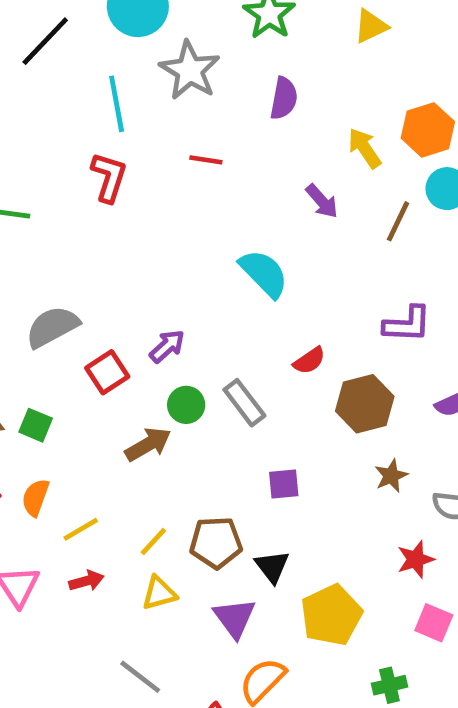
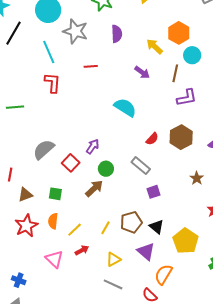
purple L-shape: (407, 324) -> (187, 98), moved
gray rectangle: (244, 403) -> (141, 166), moved
brown hexagon: (365, 404) -> (181, 137), moved
green square: (36, 425) -> (55, 194), moved
yellow triangle: (159, 593) -> (113, 259), moved

